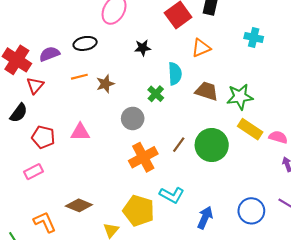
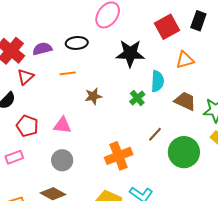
black star: (143, 48) -> (130, 53), size x1.8
brown star: (105, 84) -> (93, 96), moved
gray circle: (133, 118) -> (62, 160), moved
brown line: (179, 145) -> (155, 134), moved

